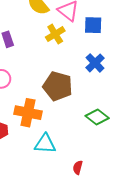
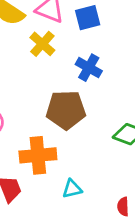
blue cross: (95, 63) -> (89, 68), moved
cyan triangle: (45, 144) -> (72, 189), size x0.7

